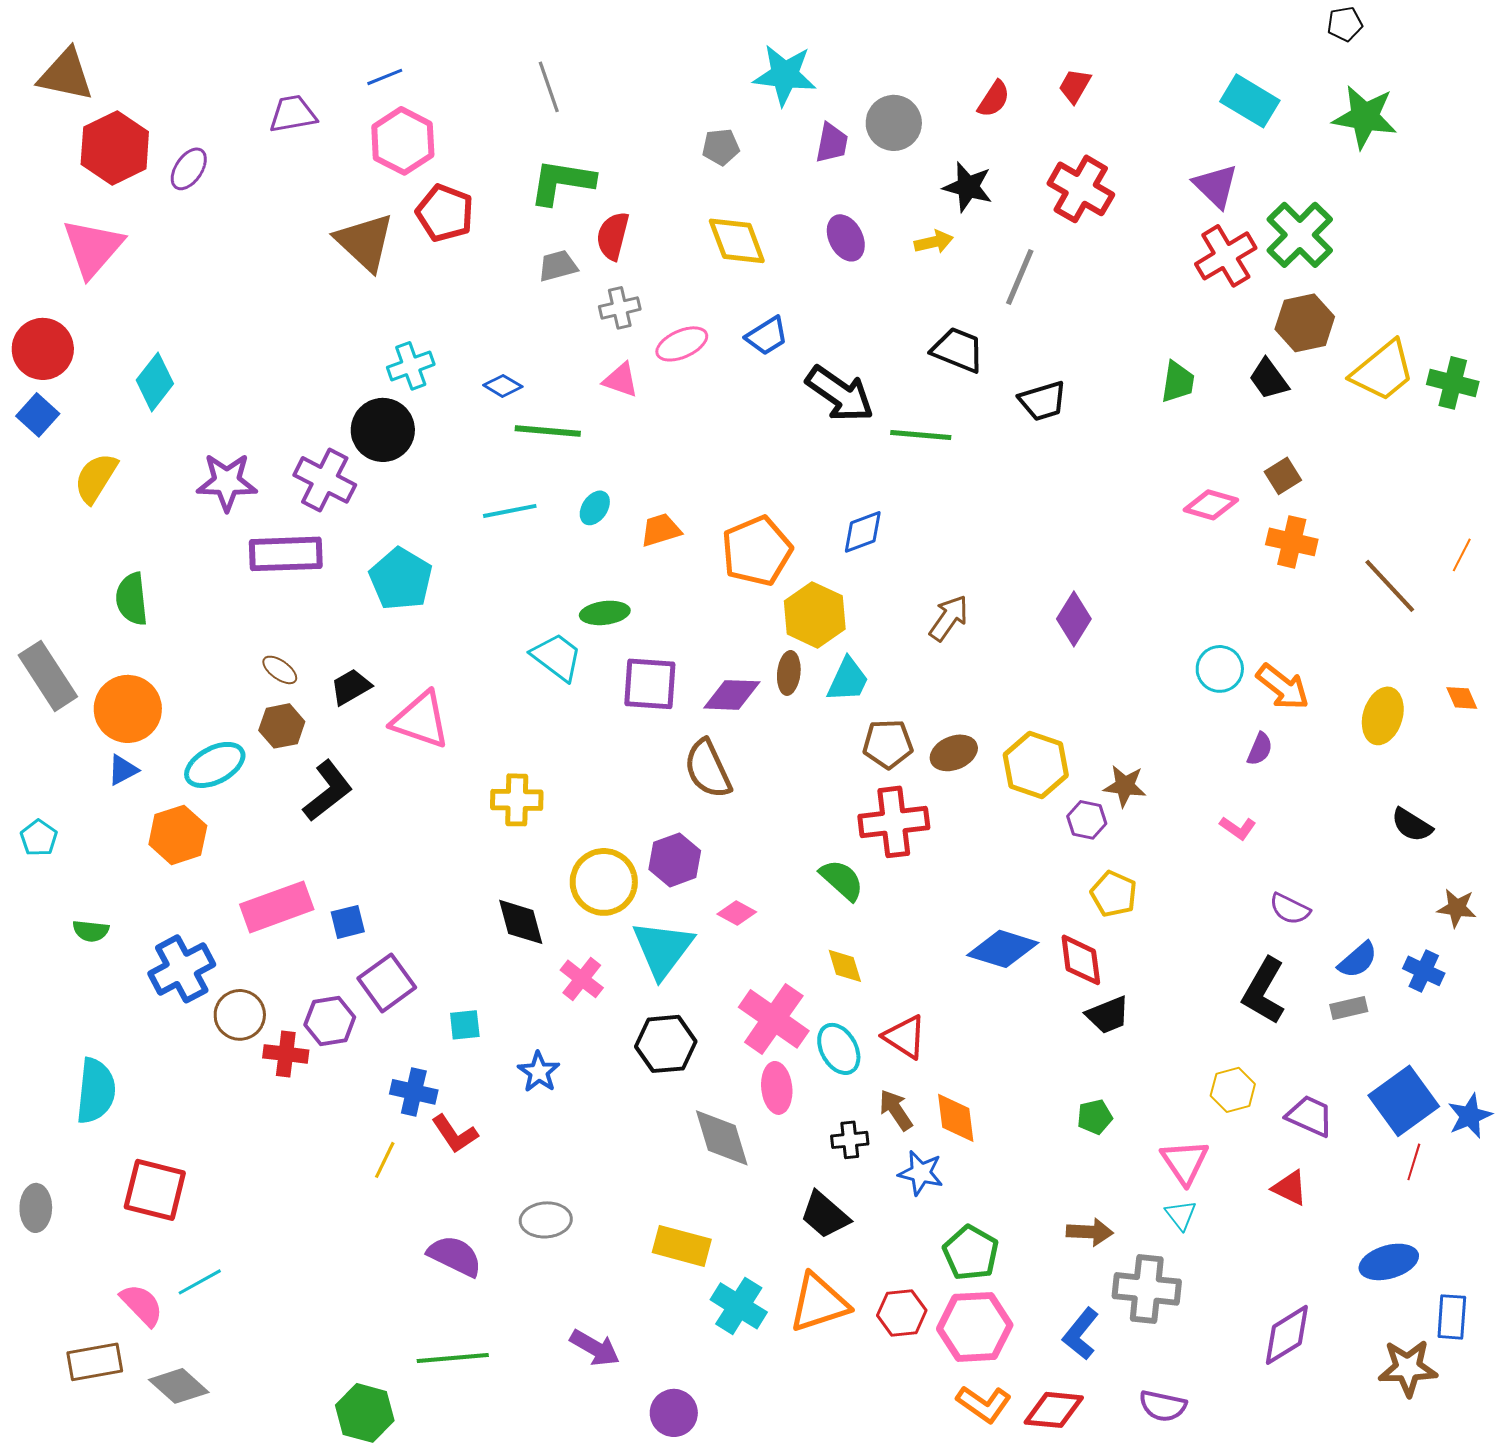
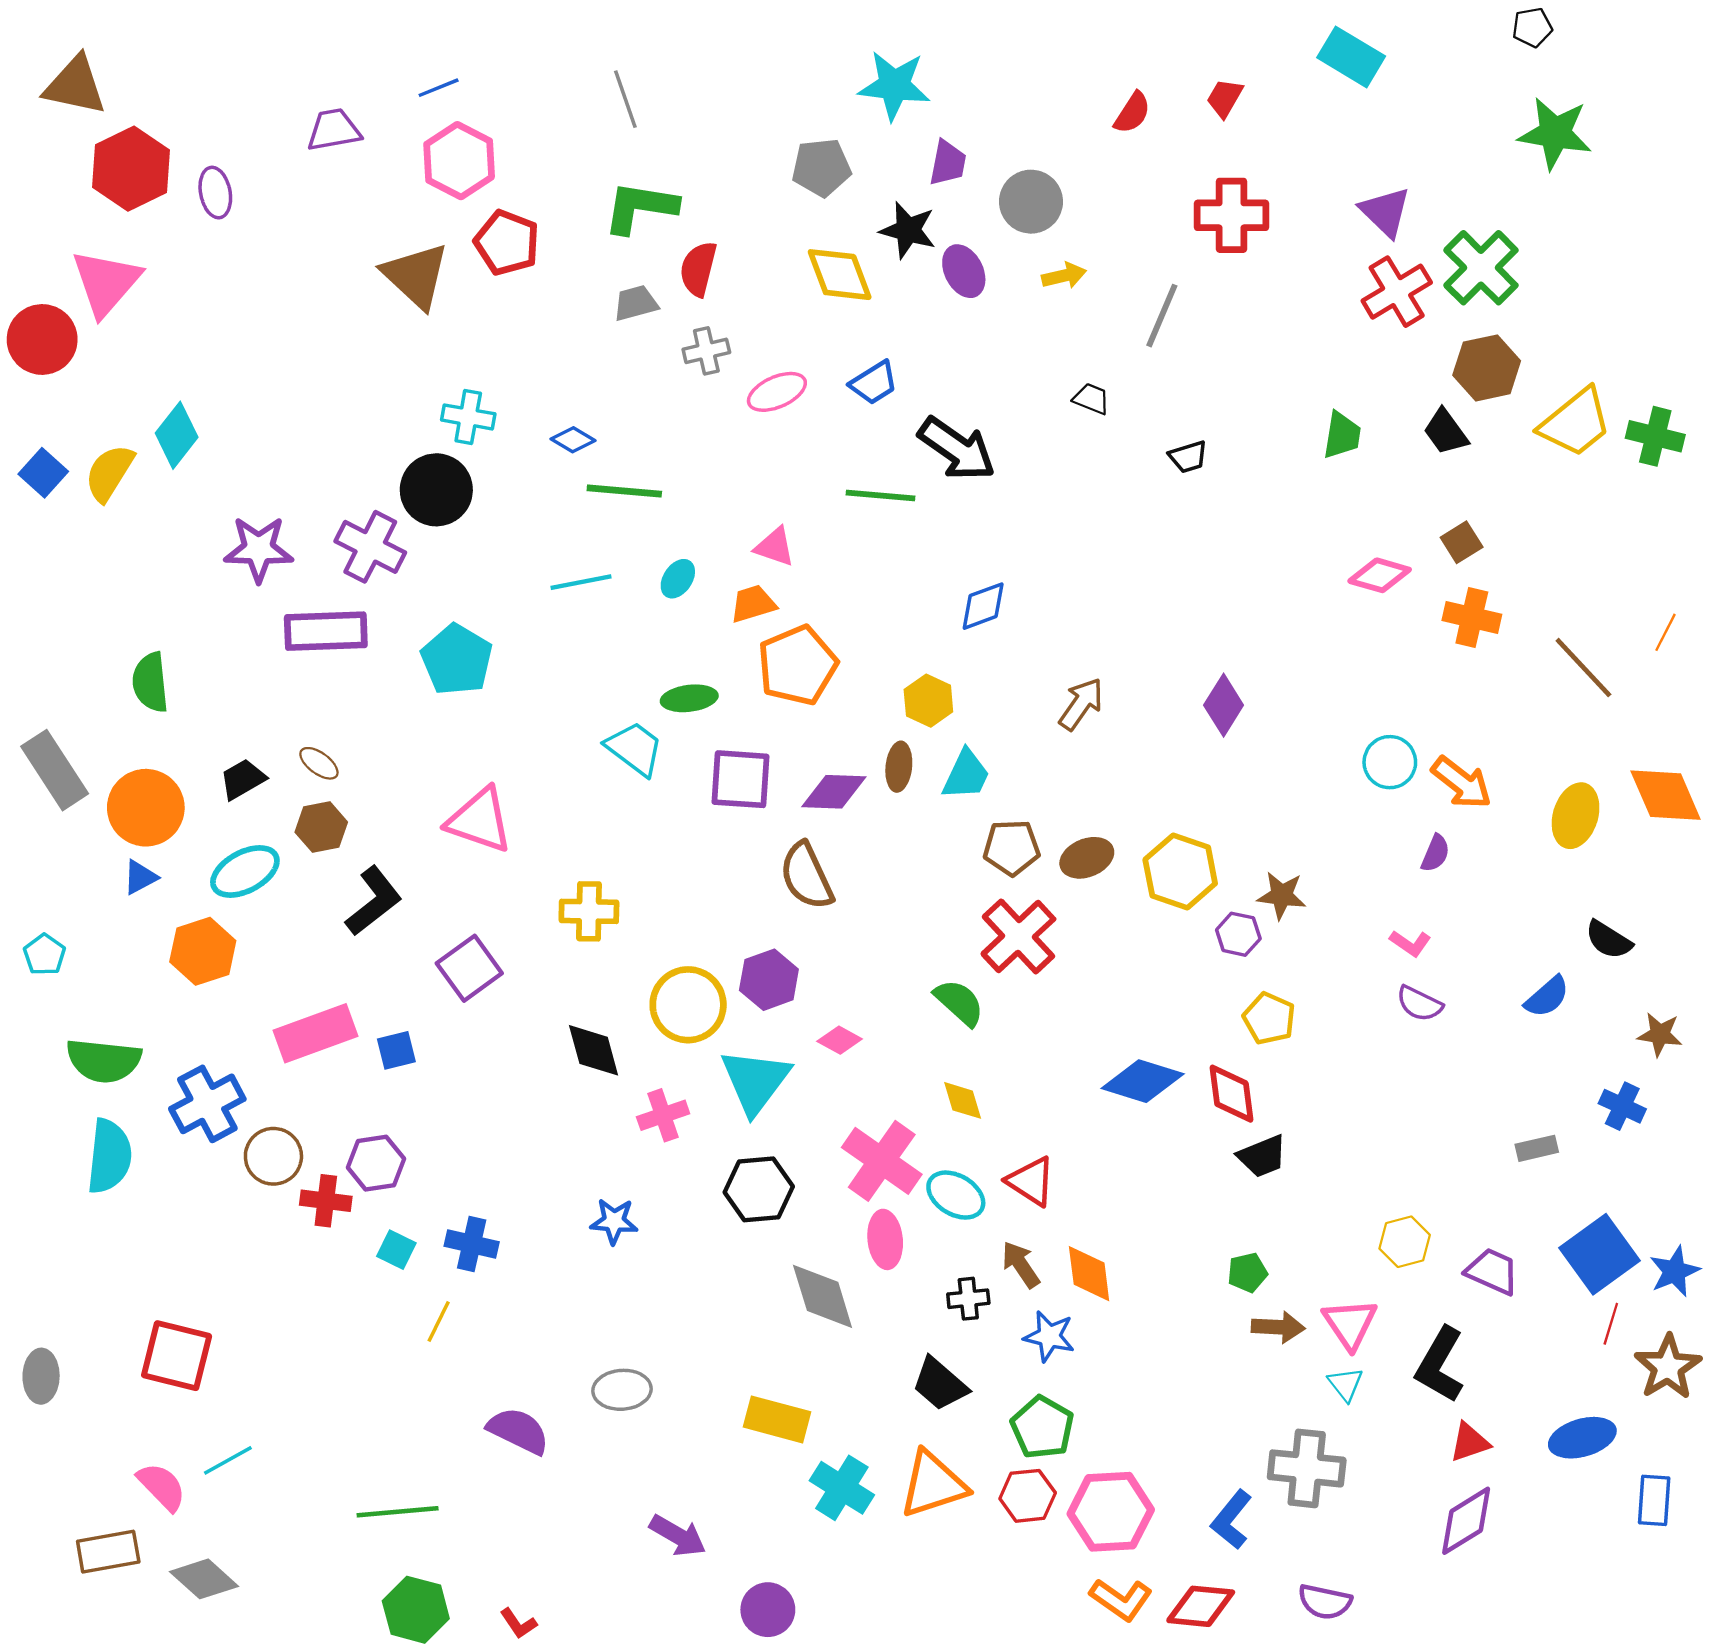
cyan rectangle: (1250, 101) -> (1351, 57), moved
gray circle: (894, 123) -> (1031, 202), moved
gray pentagon: (721, 147) -> (821, 167), size x1.4
purple ellipse: (189, 169) -> (215, 193), turned -45
black star: (968, 187) -> (908, 230), moved
red cross: (1081, 189) -> (1231, 215), turned -30
red circle: (43, 349) -> (42, 339), moved
black trapezoid: (958, 350) -> (1091, 399), size x0.6
cyan cross: (411, 366) -> (468, 417), turned 30
pink triangle: (621, 380) -> (775, 547), moved
black trapezoid: (1043, 401) -> (1188, 457), size x0.7
green line: (921, 435) -> (881, 496), moved
yellow semicircle: (96, 478) -> (109, 473), moved
orange pentagon: (757, 551) -> (797, 665), moved
yellow hexagon: (815, 615) -> (928, 701), size x0.7
black trapezoid: (351, 687) -> (243, 779), moved
orange diamond: (1462, 698) -> (1666, 795), size x2.0
red cross: (894, 822) -> (1018, 936), turned -36
purple semicircle: (1290, 909) -> (1419, 1004), moved
green semicircle: (91, 931) -> (104, 1061), size x1.8
blue semicircle: (1358, 960) -> (1547, 997), moved
pink cross: (582, 979) -> (663, 1115), turned 33
purple square: (387, 983) -> (469, 968), moved
black L-shape: (1264, 991) -> (1440, 1365), moved
cyan square: (465, 1025) -> (396, 1250), moved, turned 32
cyan ellipse: (839, 1049) -> (956, 1195), turned -30
blue star: (539, 1072) -> (614, 1221), turned -30
cyan semicircle: (96, 1091) -> (109, 1156), moved
red L-shape: (455, 1134) -> (518, 1623), moved, size x0.7
red triangle: (1290, 1188) -> (1470, 1442), moved, turned -45
brown arrow: (1090, 1232) -> (1278, 1327), moved
green pentagon: (971, 1253) -> (1042, 1427), moved
green line: (453, 1358) -> (398, 1512), moved
brown star: (1408, 1368) -> (1668, 1367), moved, turned -30

